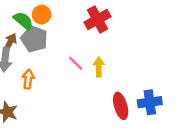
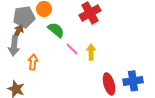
green semicircle: (23, 21) -> (56, 30), moved
gray pentagon: (34, 39) -> (24, 17), moved, turned -30

